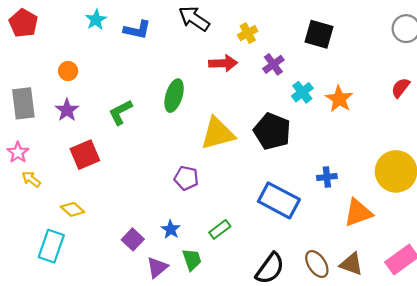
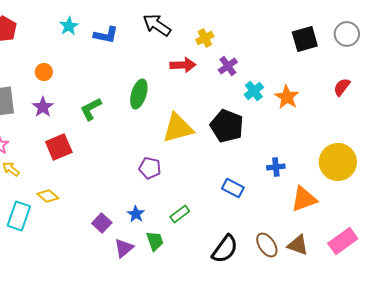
black square: (319, 34) -> (305, 39), moved, turned -32
blue rectangle: (279, 200) -> (233, 188), size x0.6
cyan rectangle: (51, 246) -> (19, 216), moved

